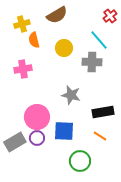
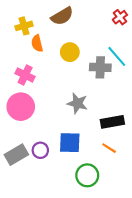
cyan line: (99, 40) -> (117, 56), moved
pink cross: (23, 69) -> (25, 75), turned 36
pink circle: (37, 117) -> (21, 107), moved

